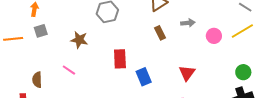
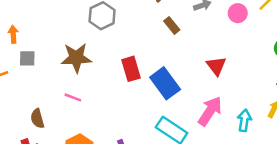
gray square: (41, 31) -> (27, 58), turned 32
brown star: (79, 40) -> (76, 58), size x1.4
blue rectangle: (144, 77) -> (165, 83), size x1.4

